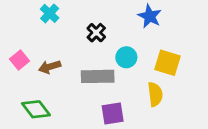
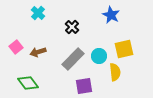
cyan circle: (126, 57) -> (99, 56), moved
yellow square: (167, 63) -> (124, 49), turned -30
gray rectangle: (98, 76) -> (73, 59), turned -45

